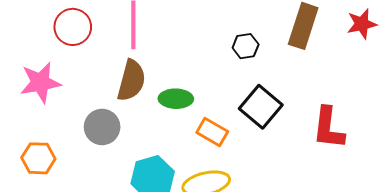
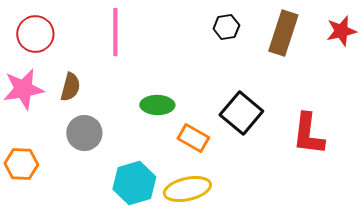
red circle: (73, 27) -> (35, 34), moved
black hexagon: (246, 46) -> (226, 27), moved
brown semicircle: (131, 80) -> (70, 87), moved, size x0.7

